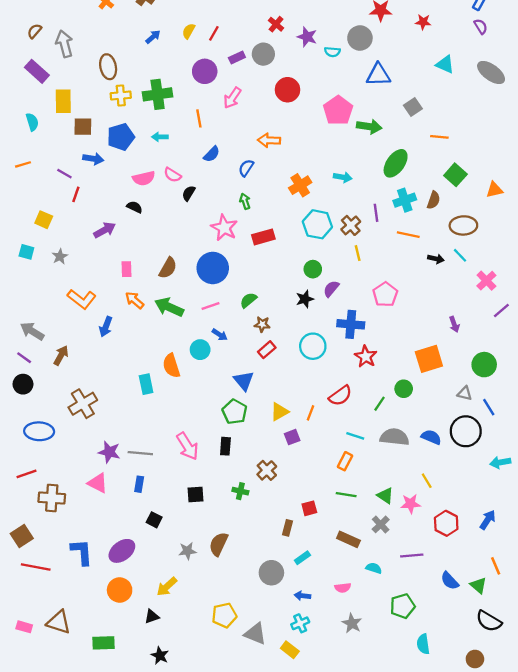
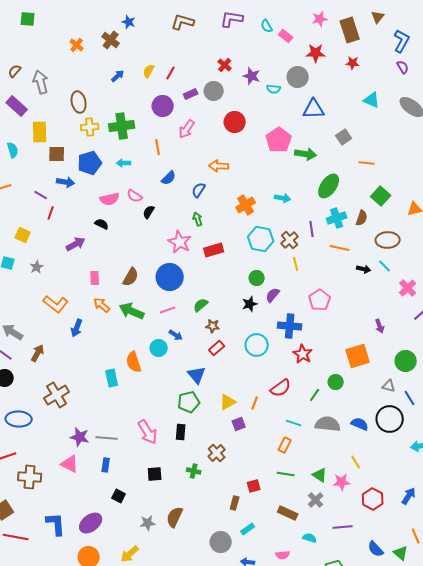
green pentagon: (235, 412) -> (189, 402), turned 30

